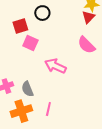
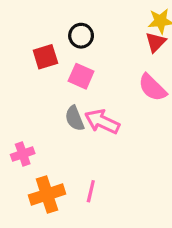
pink square: (30, 43) -> (81, 76), moved
gray semicircle: (27, 89) -> (75, 118), moved

